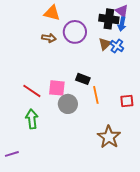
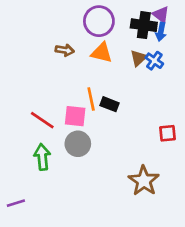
orange triangle: (52, 13) -> (102, 53), moved
purple circle: (75, 32) -> (99, 21), moved
orange line: (96, 95) -> (91, 99), moved
gray circle: (68, 104) -> (78, 144), moved

